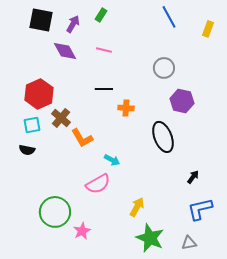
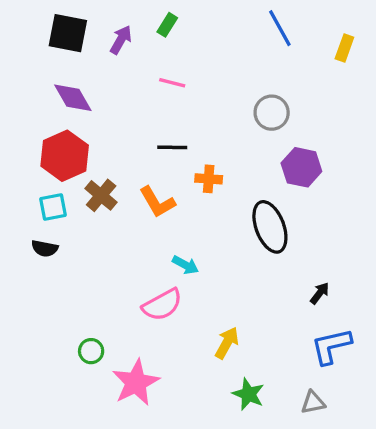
purple diamond: (65, 51) -> (73, 98), moved
orange L-shape: (82, 138) -> (157, 202), moved
green circle: (55, 212) -> (91, 351), size x0.5
pink star: (82, 231) -> (136, 383), size x1.6
green star: (150, 238) -> (248, 394), size x0.7

